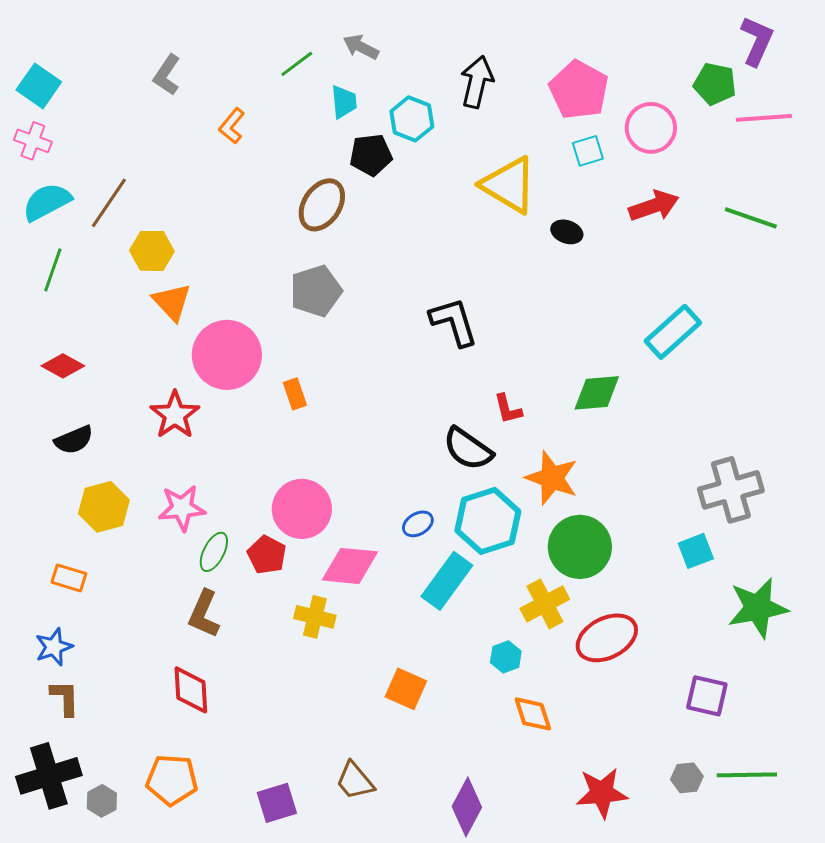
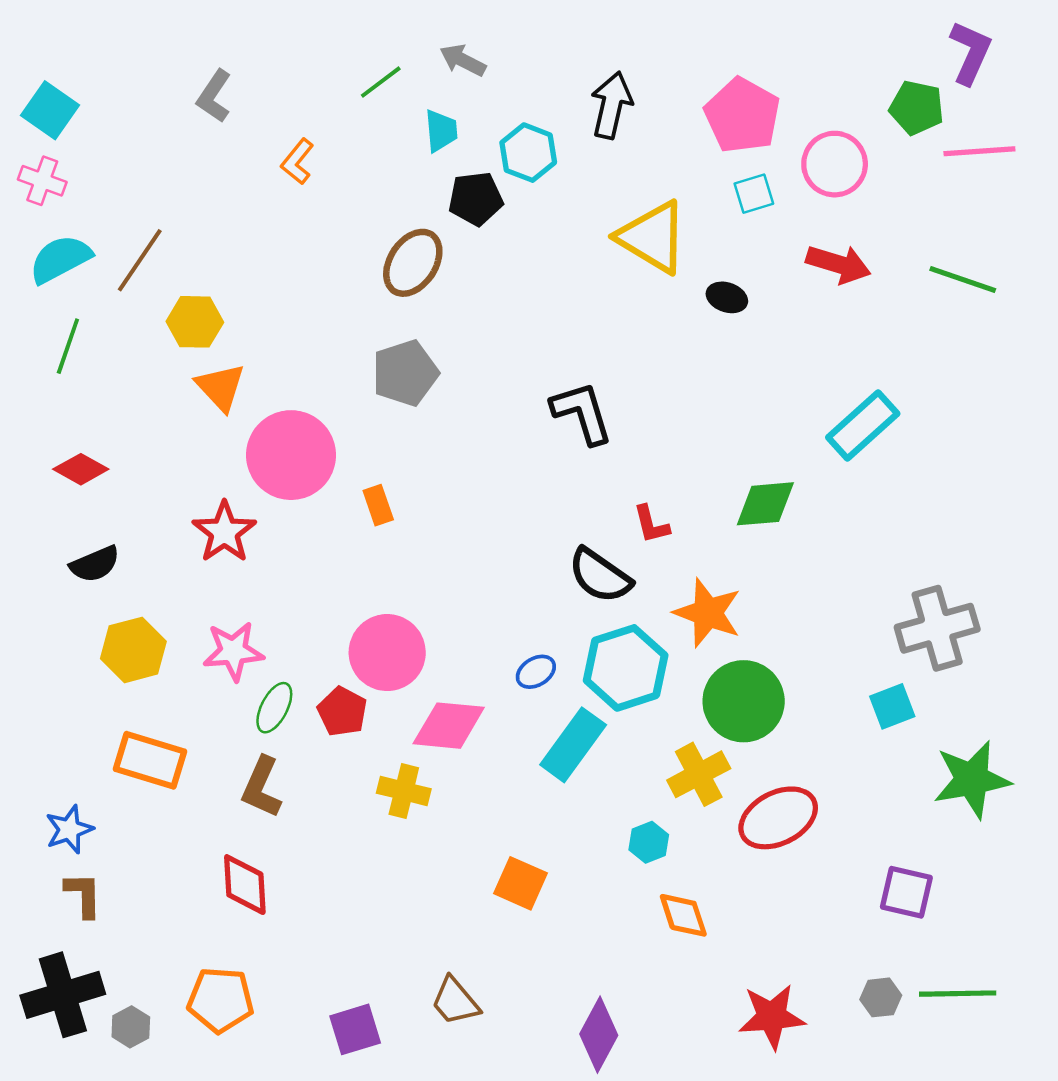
red arrow: (654, 206) -> (838, 264), turned 36
orange rectangle: (69, 578) -> (150, 760), moved, size x1.6

